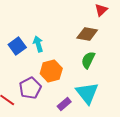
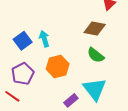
green semicircle: (88, 60) -> (96, 55), turned -78
purple pentagon: (30, 88) -> (23, 74), moved

